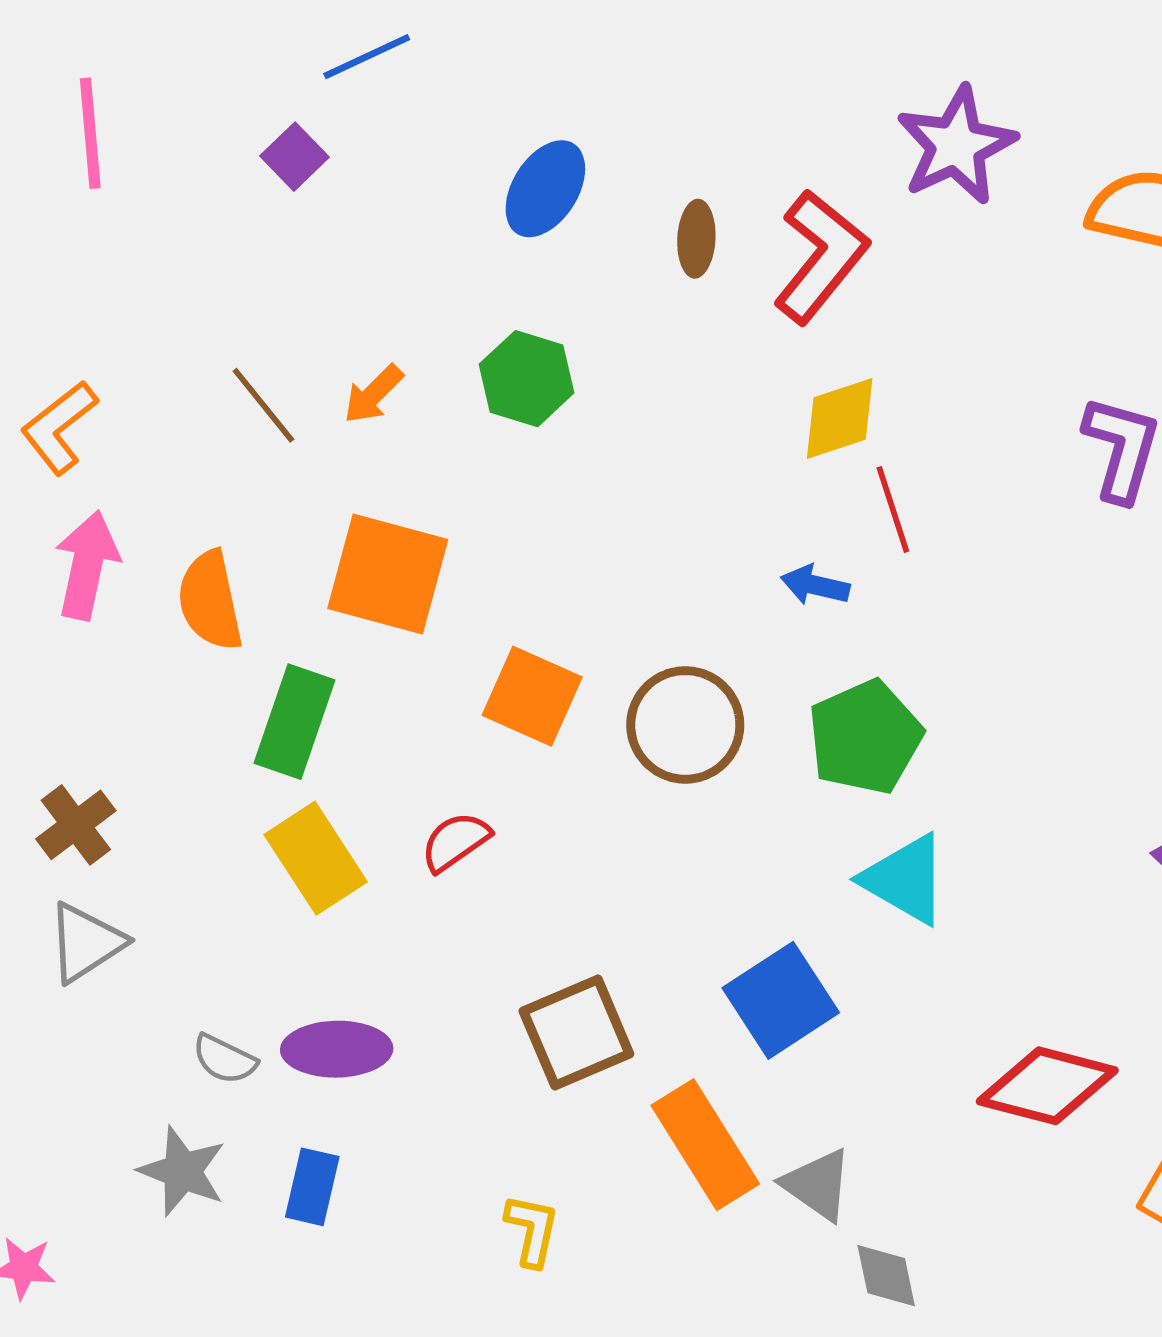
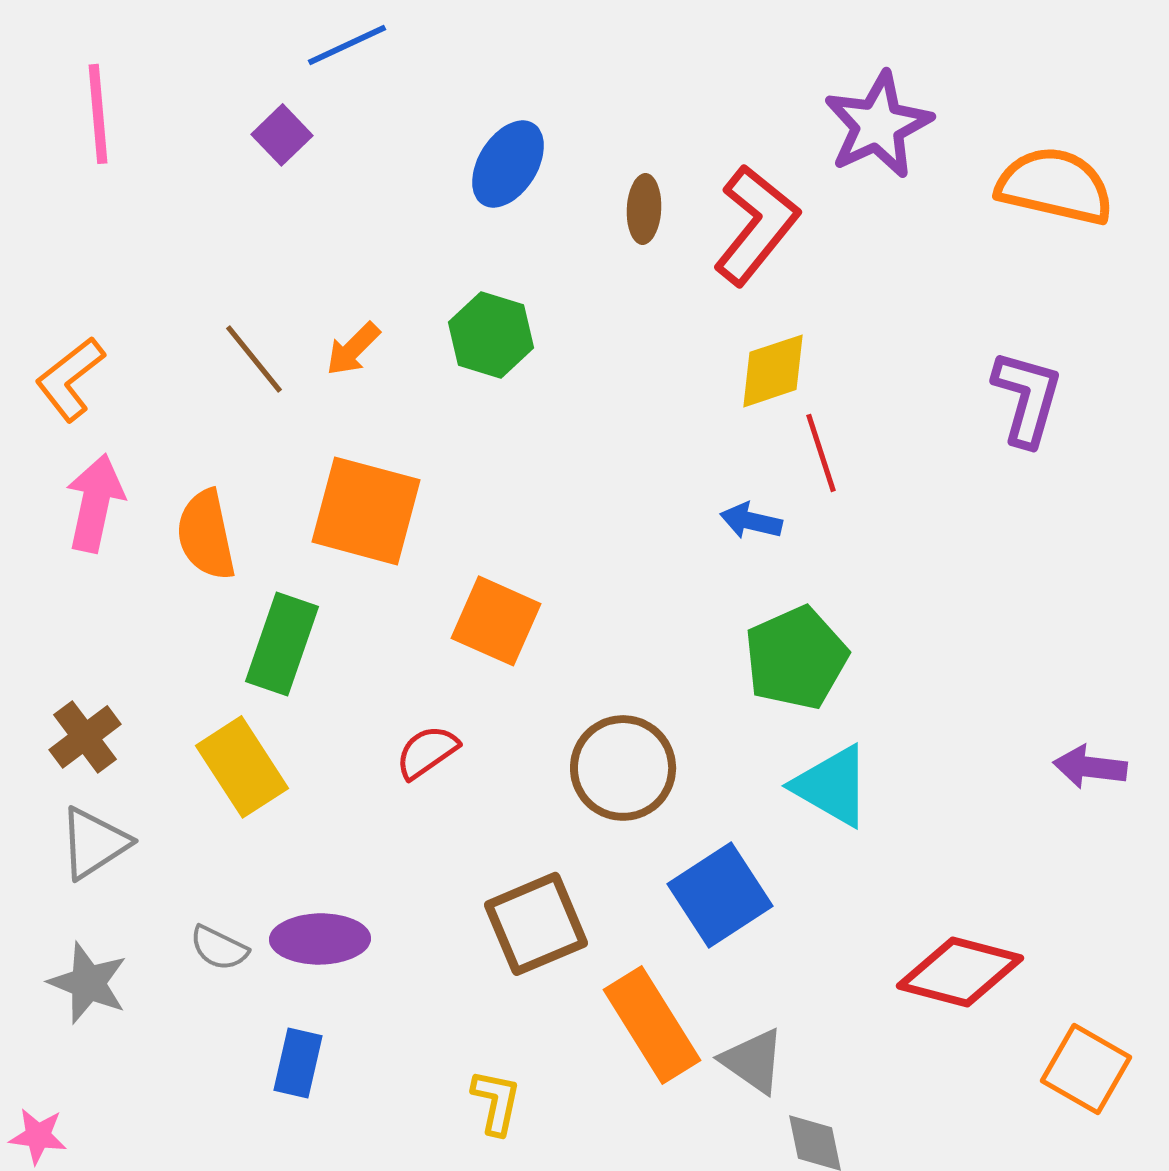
brown circle: (685, 725) -> (623, 768), moved
yellow rectangle: (316, 858) -> (242, 767), moved
gray star: (182, 1171) -> (88, 983), moved

